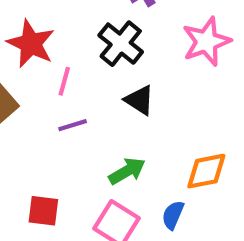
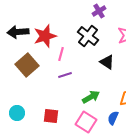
red star: (31, 44) -> (45, 36), turned 30
black triangle: (139, 100) -> (107, 62), moved

